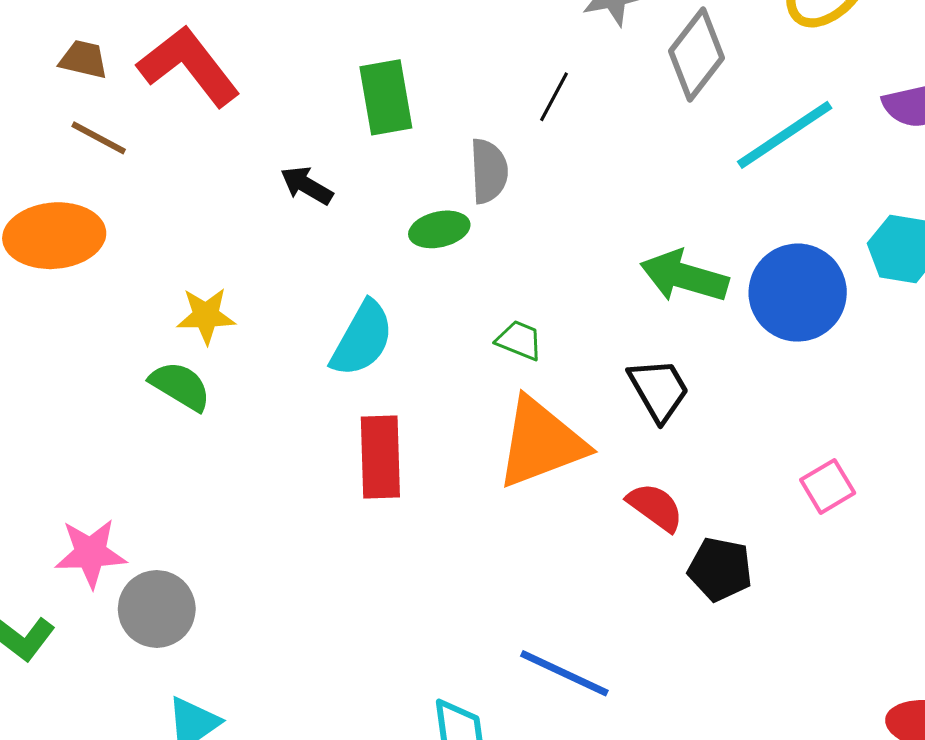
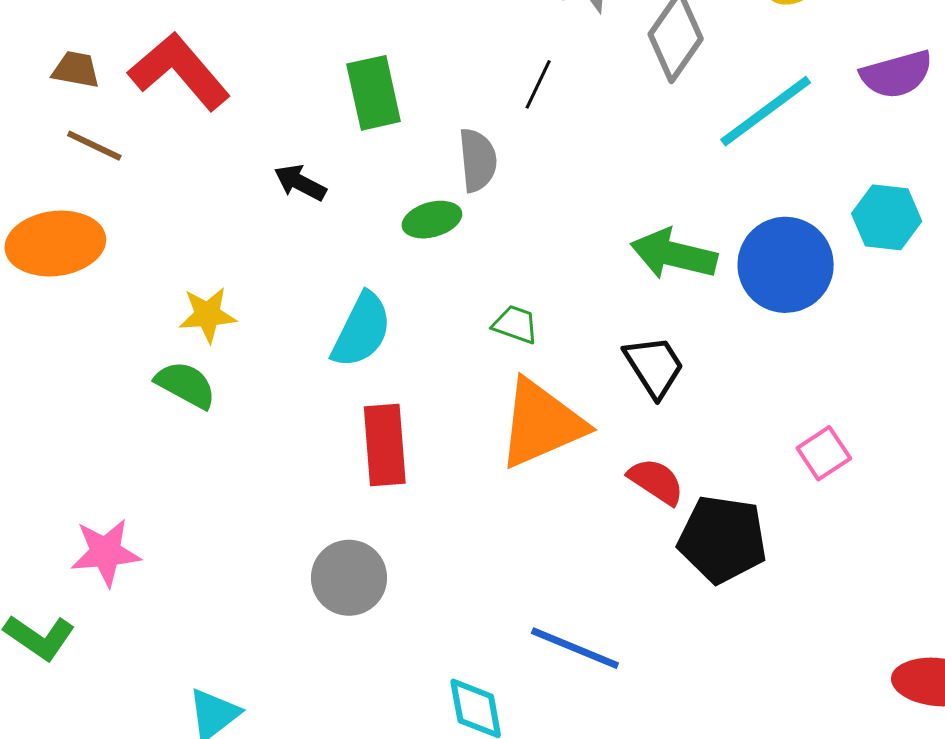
black pentagon: (720, 569) -> (722, 539), size x1.4
gray circle: (157, 609) -> (349, 578), moved

